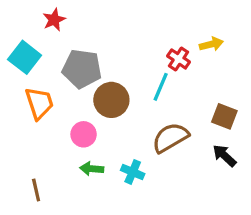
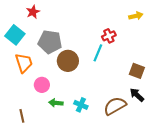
yellow arrow: (211, 44) -> (136, 16), moved
red cross: (179, 59) -> (109, 36), turned 32
pink circle: (84, 134) -> (42, 85), moved
brown semicircle: (170, 138) -> (115, 106), moved

